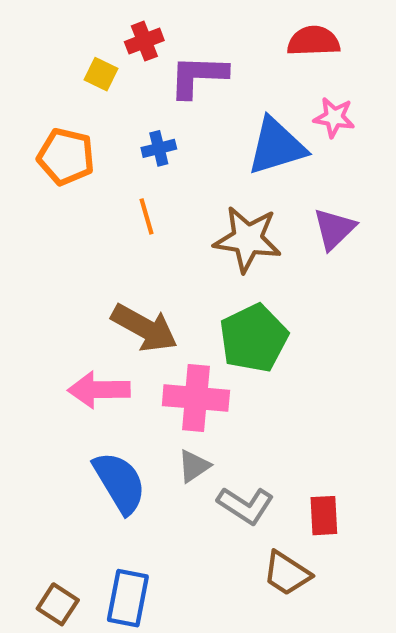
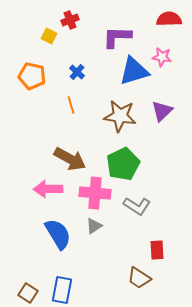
red semicircle: (314, 41) -> (169, 19), moved
purple L-shape: (198, 76) -> (117, 37), moved
blue cross: (159, 148) -> (77, 72), turned -35
gray L-shape: (245, 505) -> (137, 206), moved

